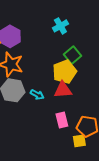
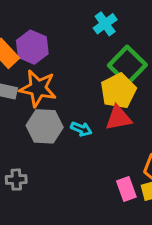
green square: (72, 55) -> (127, 65), size x1.4
pink rectangle: (62, 120) -> (126, 189), moved

